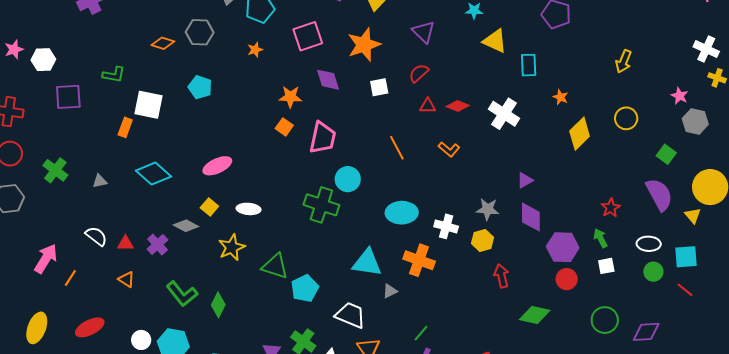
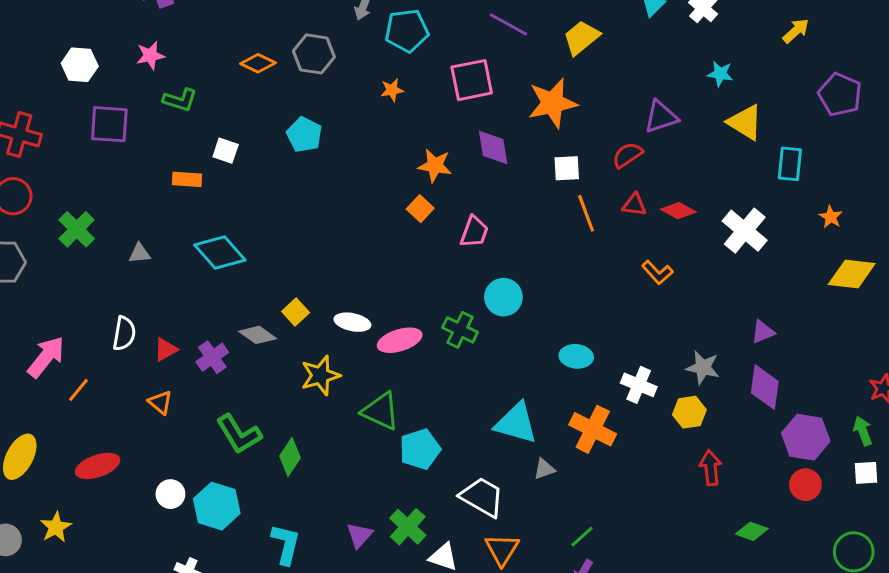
purple triangle: (424, 32) -> (661, 117), moved, turned 50
pink star: (14, 49) -> (150, 55), moved
white square: (149, 105) -> (226, 151), size x0.6
orange rectangle: (125, 127) -> (187, 179), turned 66
yellow diamond: (580, 134) -> (852, 274), turned 44
pink trapezoid: (323, 138) -> (474, 232), size x0.7
orange line: (397, 148) -> (586, 213), moved
pink ellipse: (217, 166) -> (400, 340), moved
green cross: (321, 205) -> (460, 330), size x0.7
cyan ellipse: (402, 213) -> (576, 356), size x0.7
white semicircle: (96, 236) -> (124, 334), turned 55
red triangle: (125, 243) -> (166, 350), turned -36
green diamond: (535, 315) -> (752, 531), size x0.7

